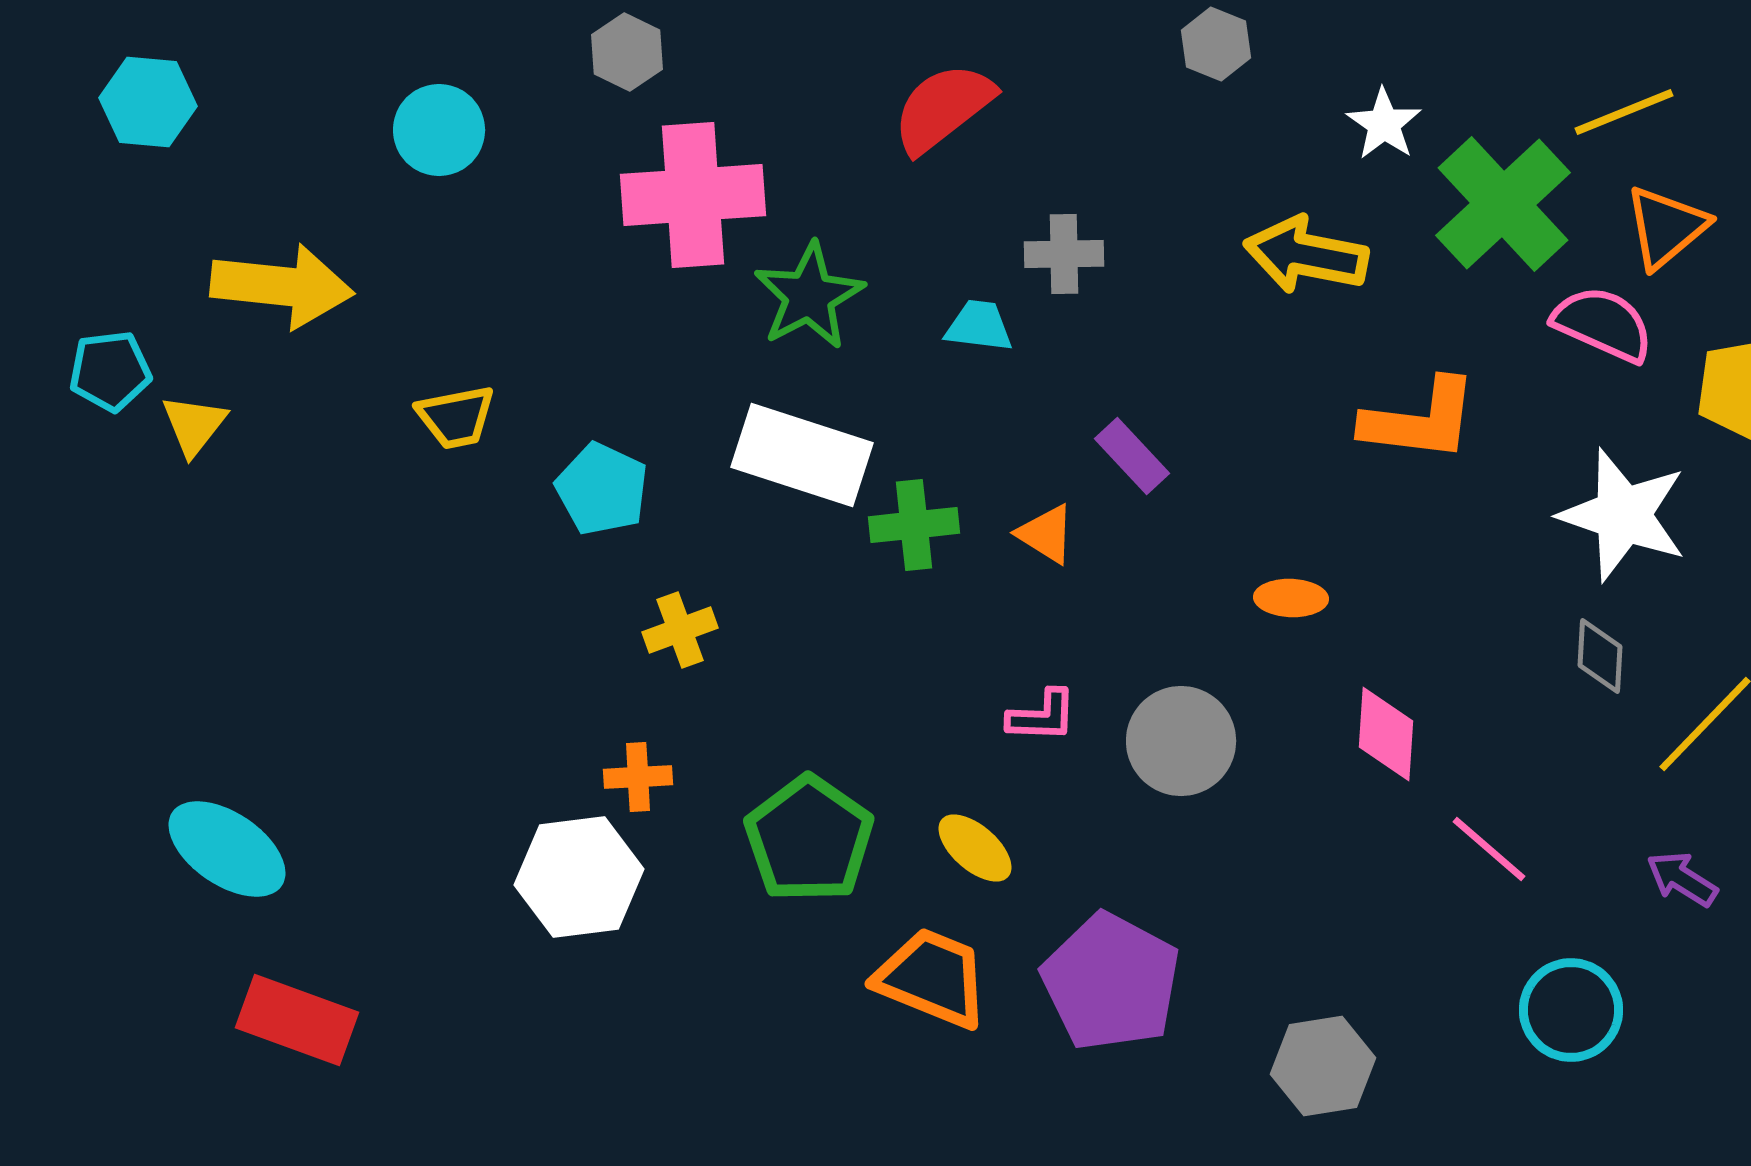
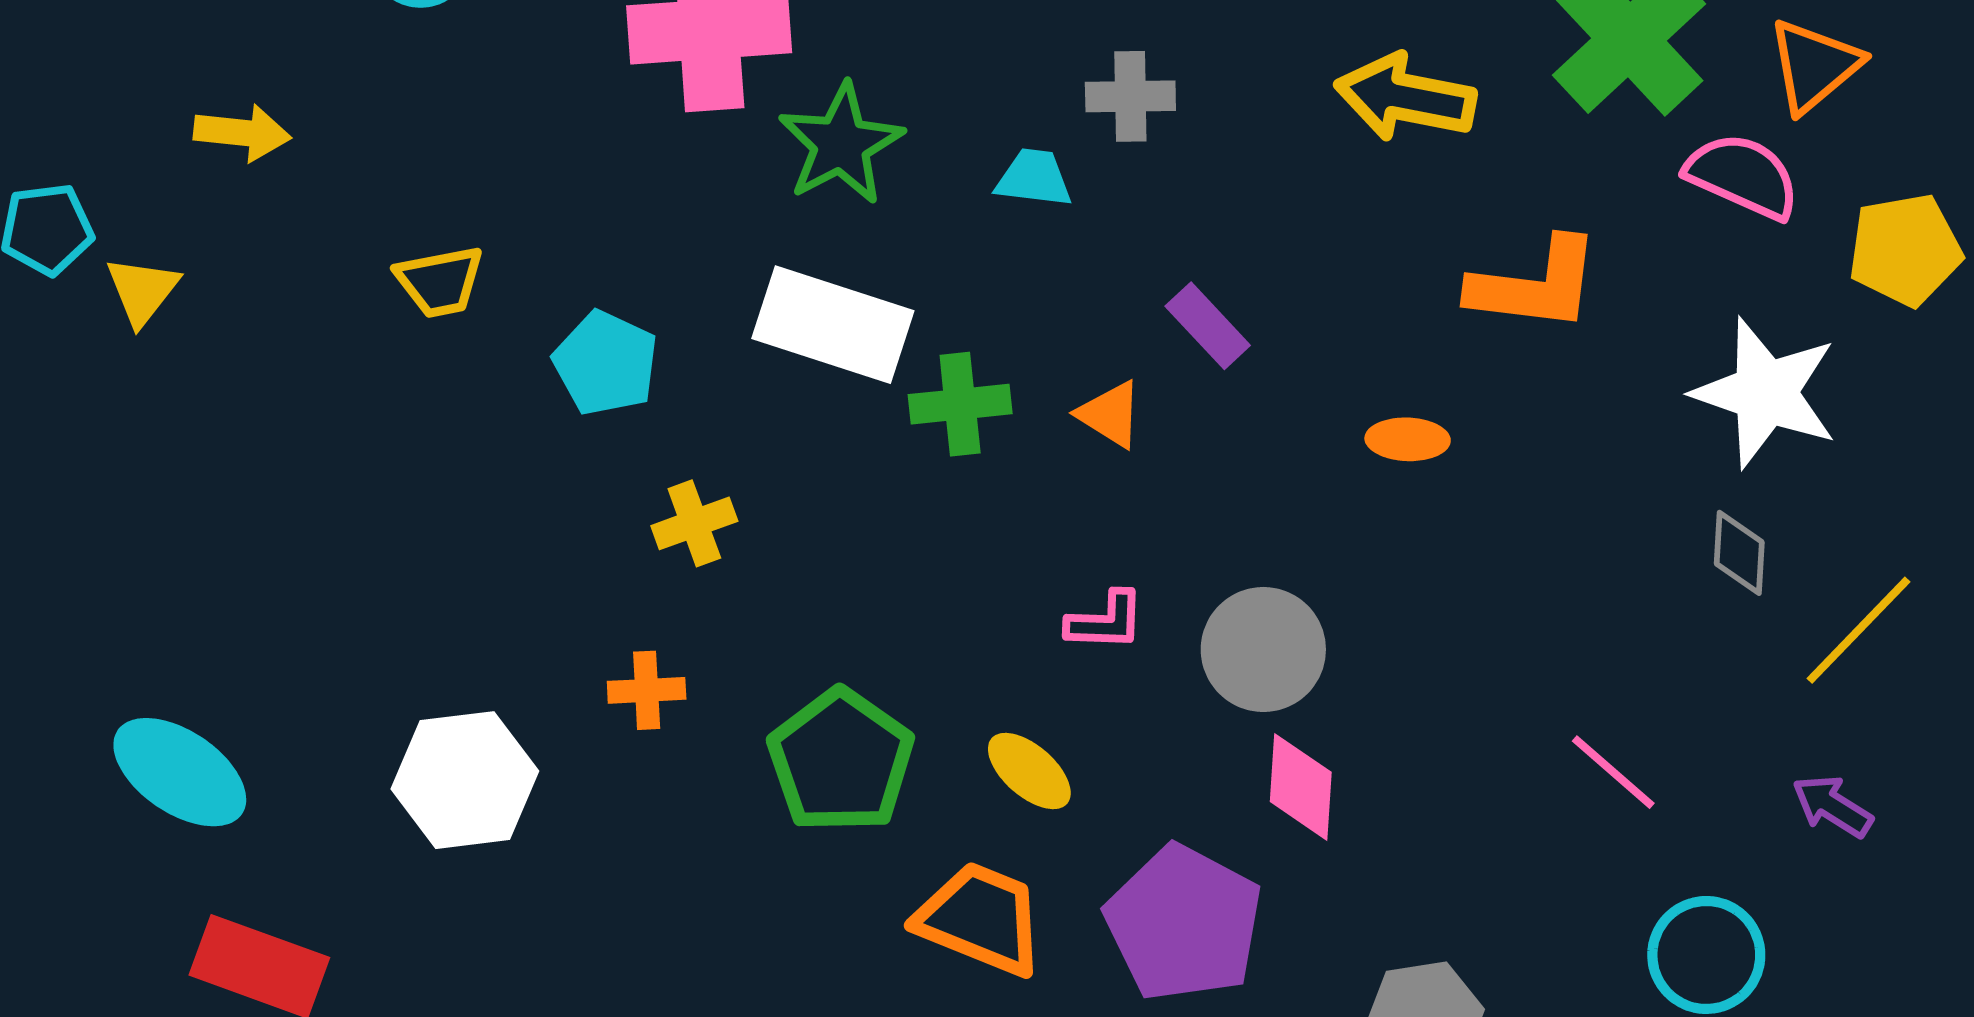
yellow arrow: (282, 286) -> (242, 133), size x0.6
orange ellipse: (1291, 598) -> (1408, 439), moved
pink diamond: (1386, 734) -> (1301, 787), moved
white hexagon: (579, 877) -> (465, 780), moved

